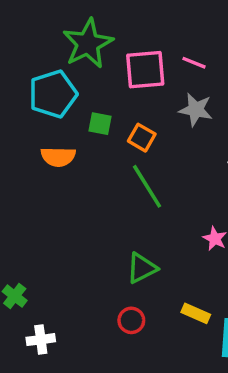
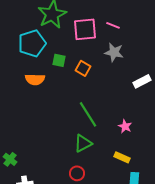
green line: (147, 186) -> (88, 114), moved
yellow rectangle: (196, 313) -> (122, 157), moved

